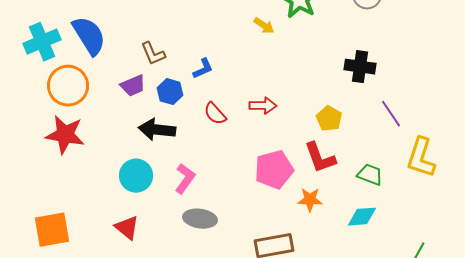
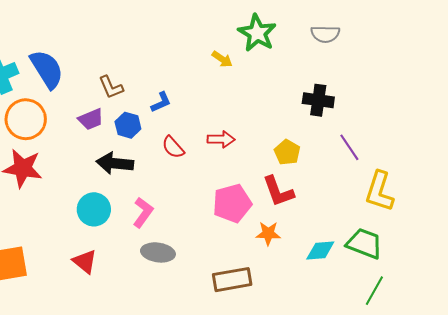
green trapezoid: (370, 175) -> (364, 243), moved, size x1.4

